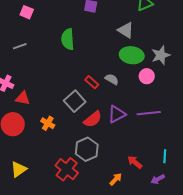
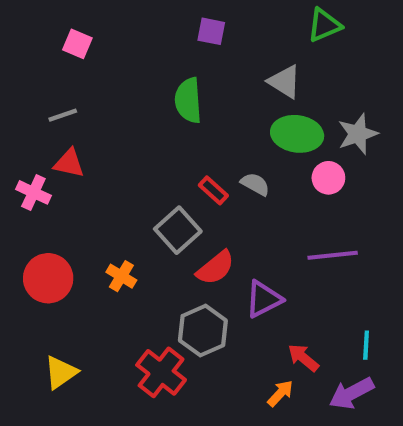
green semicircle: (68, 39) -> (188, 100), moved
red triangle: (23, 98) -> (69, 163), moved
purple triangle: (117, 114) -> (264, 299), moved
orange arrow: (116, 179) -> (280, 393), moved
purple arrow: (158, 179) -> (351, 393), size x1.5

